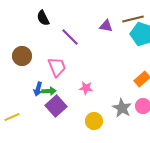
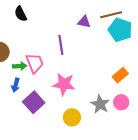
purple line: (70, 37) -> (61, 45), moved, turned 36
pink star: (86, 88) -> (64, 84), size x1.6
green arrow: (49, 91) -> (20, 66), moved

